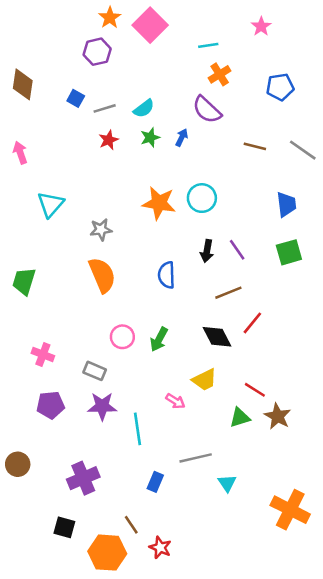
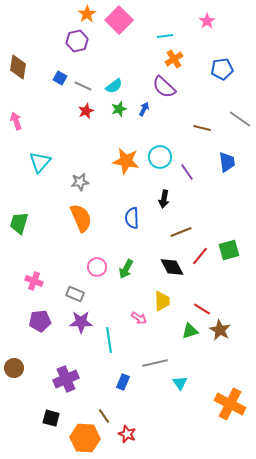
gray line: (105, 108) -> (83, 86), turned 42
brown line: (255, 146) -> (202, 128), moved
purple line: (237, 250) -> (187, 172), moved
green square: (289, 252) -> (229, 250), moved
yellow trapezoid: (204, 380) -> (162, 301), turned -65

